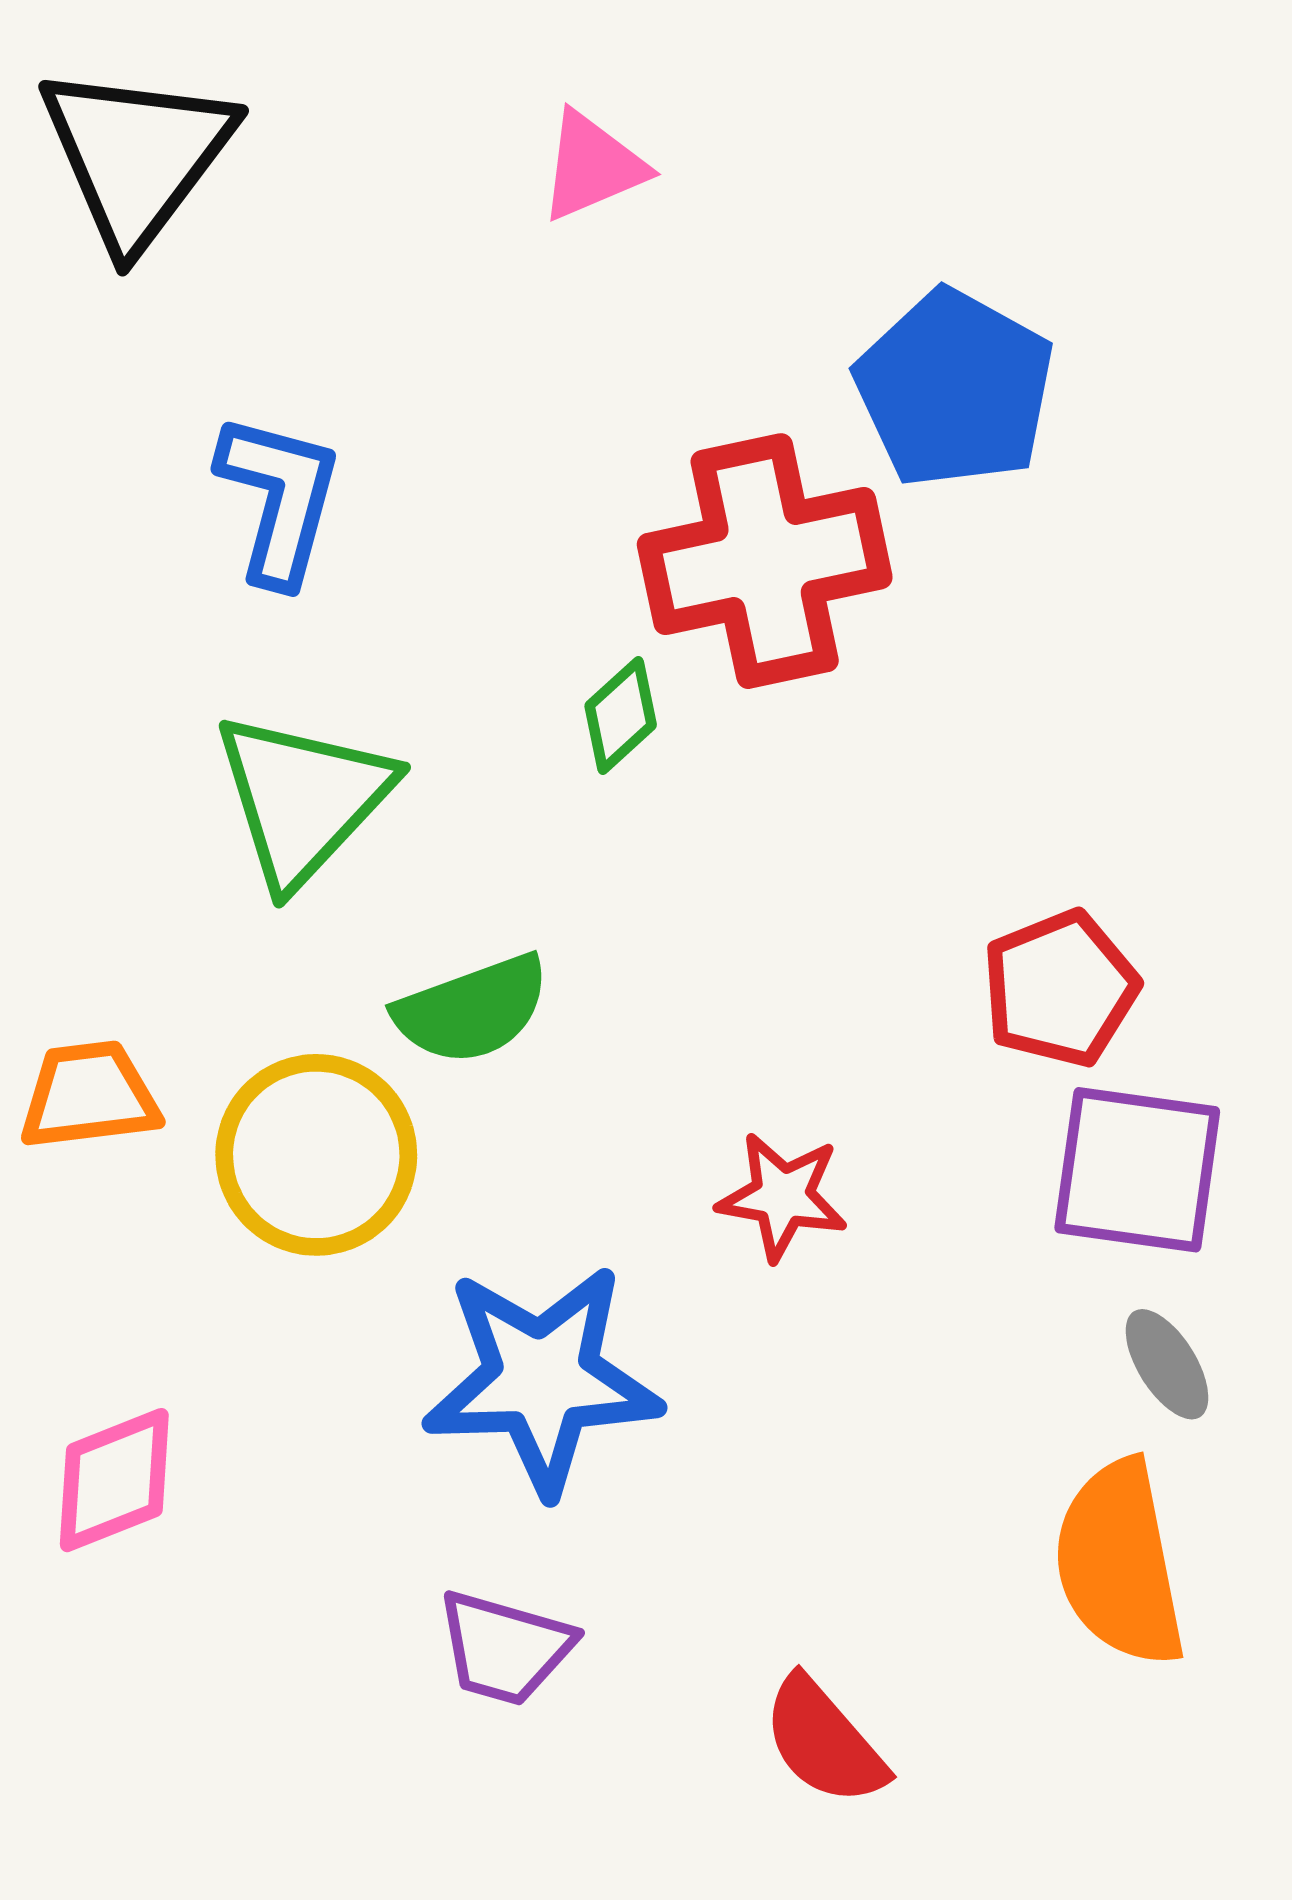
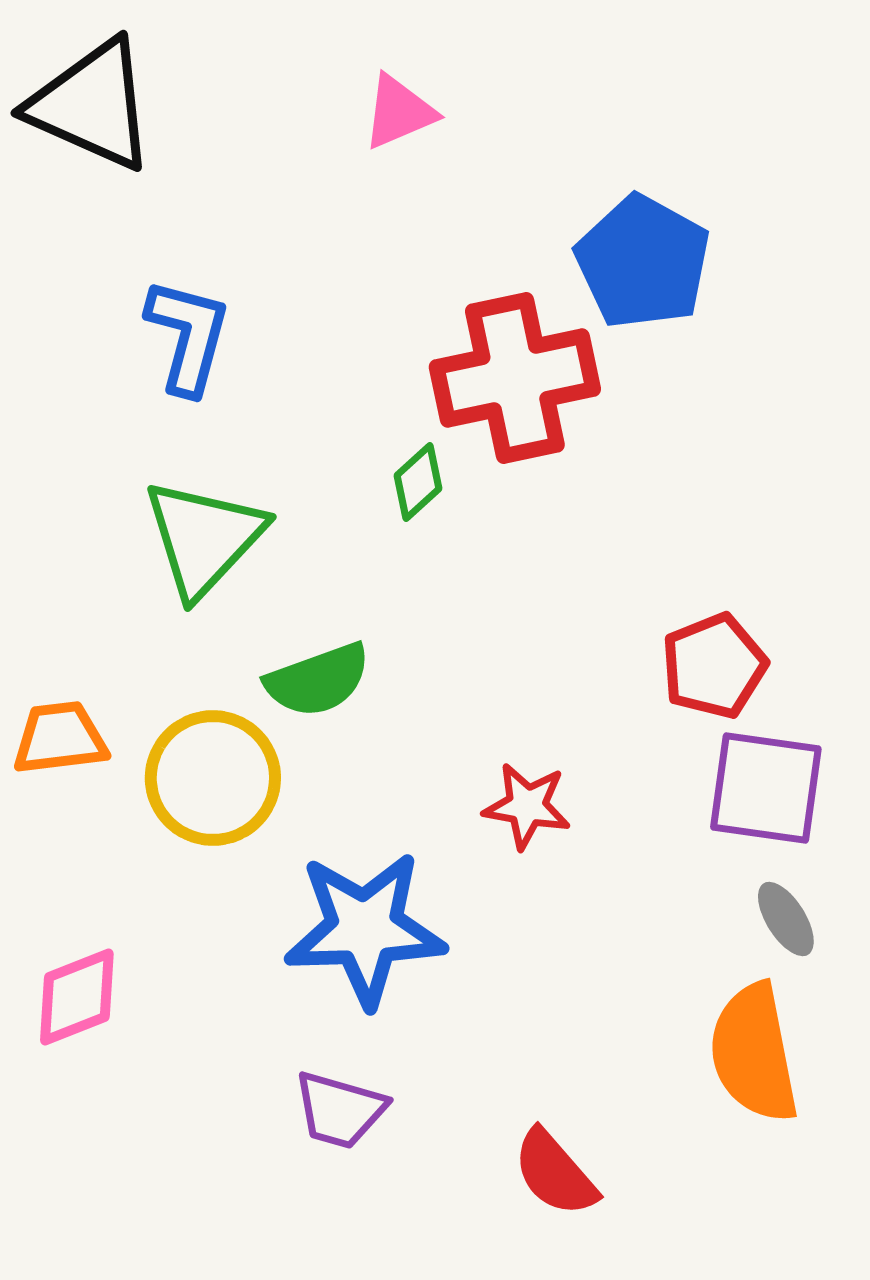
black triangle: (137, 156) -> (92, 105), turned -43

